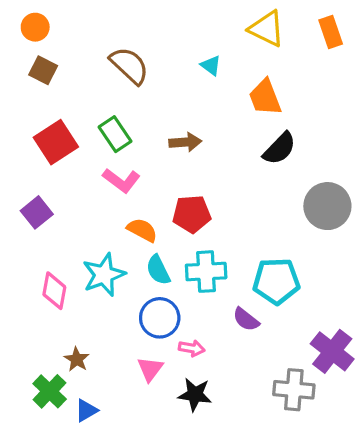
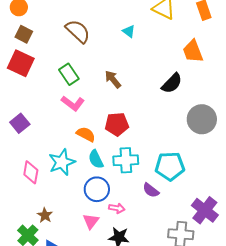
orange trapezoid: (265, 97) -> (193, 51), moved
red square: (56, 142) -> (21, 63), moved, turned -32
brown arrow: (185, 142) -> (113, 79), turned -126

